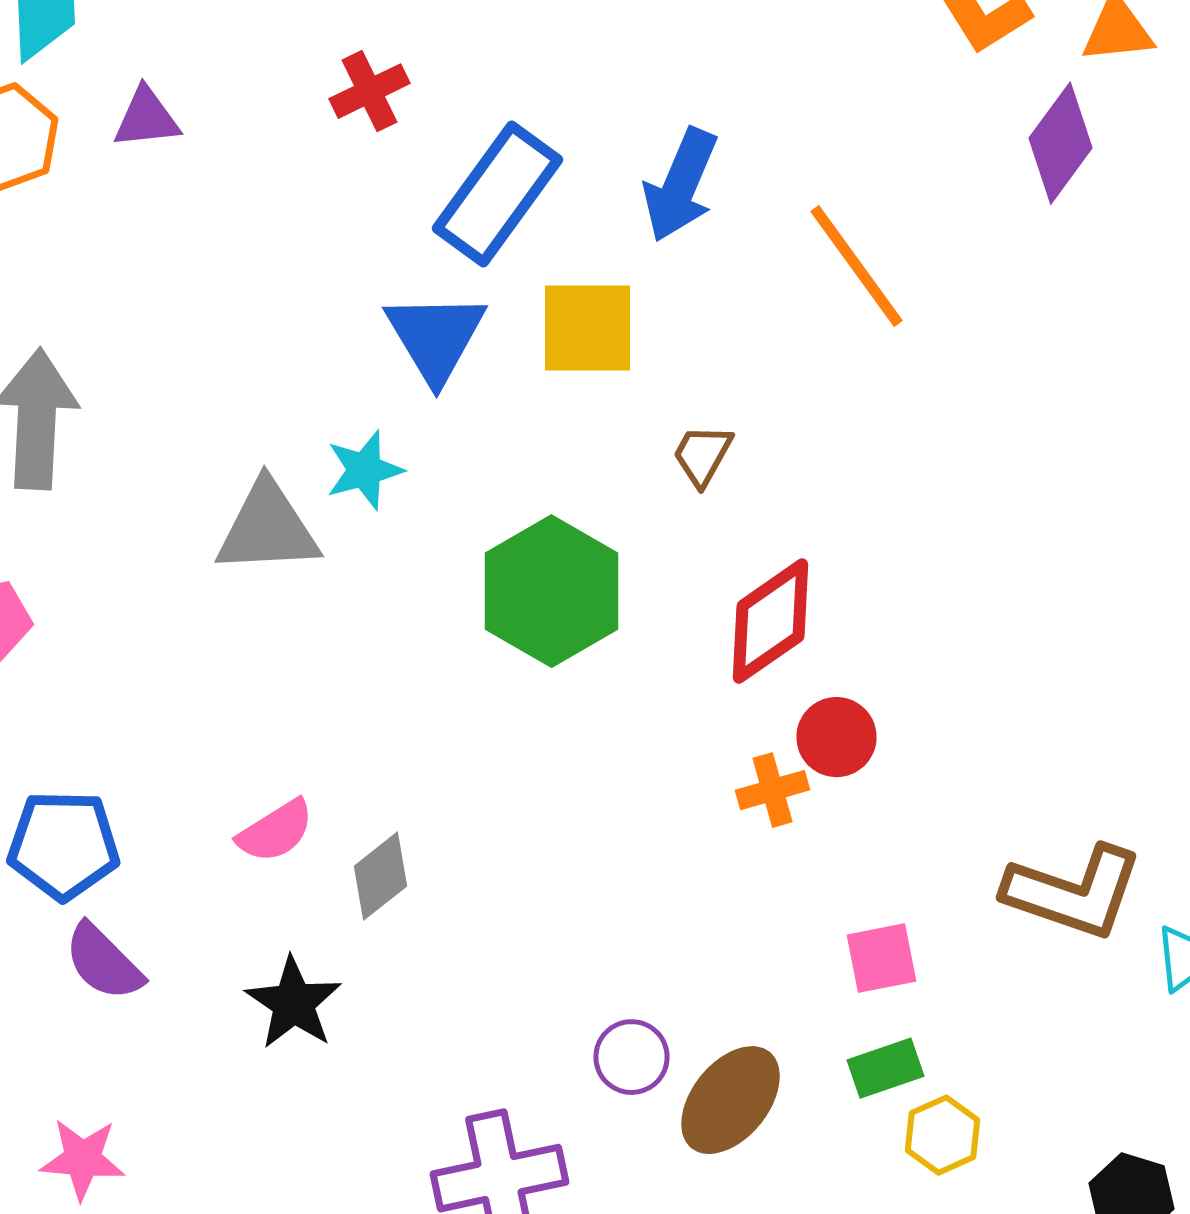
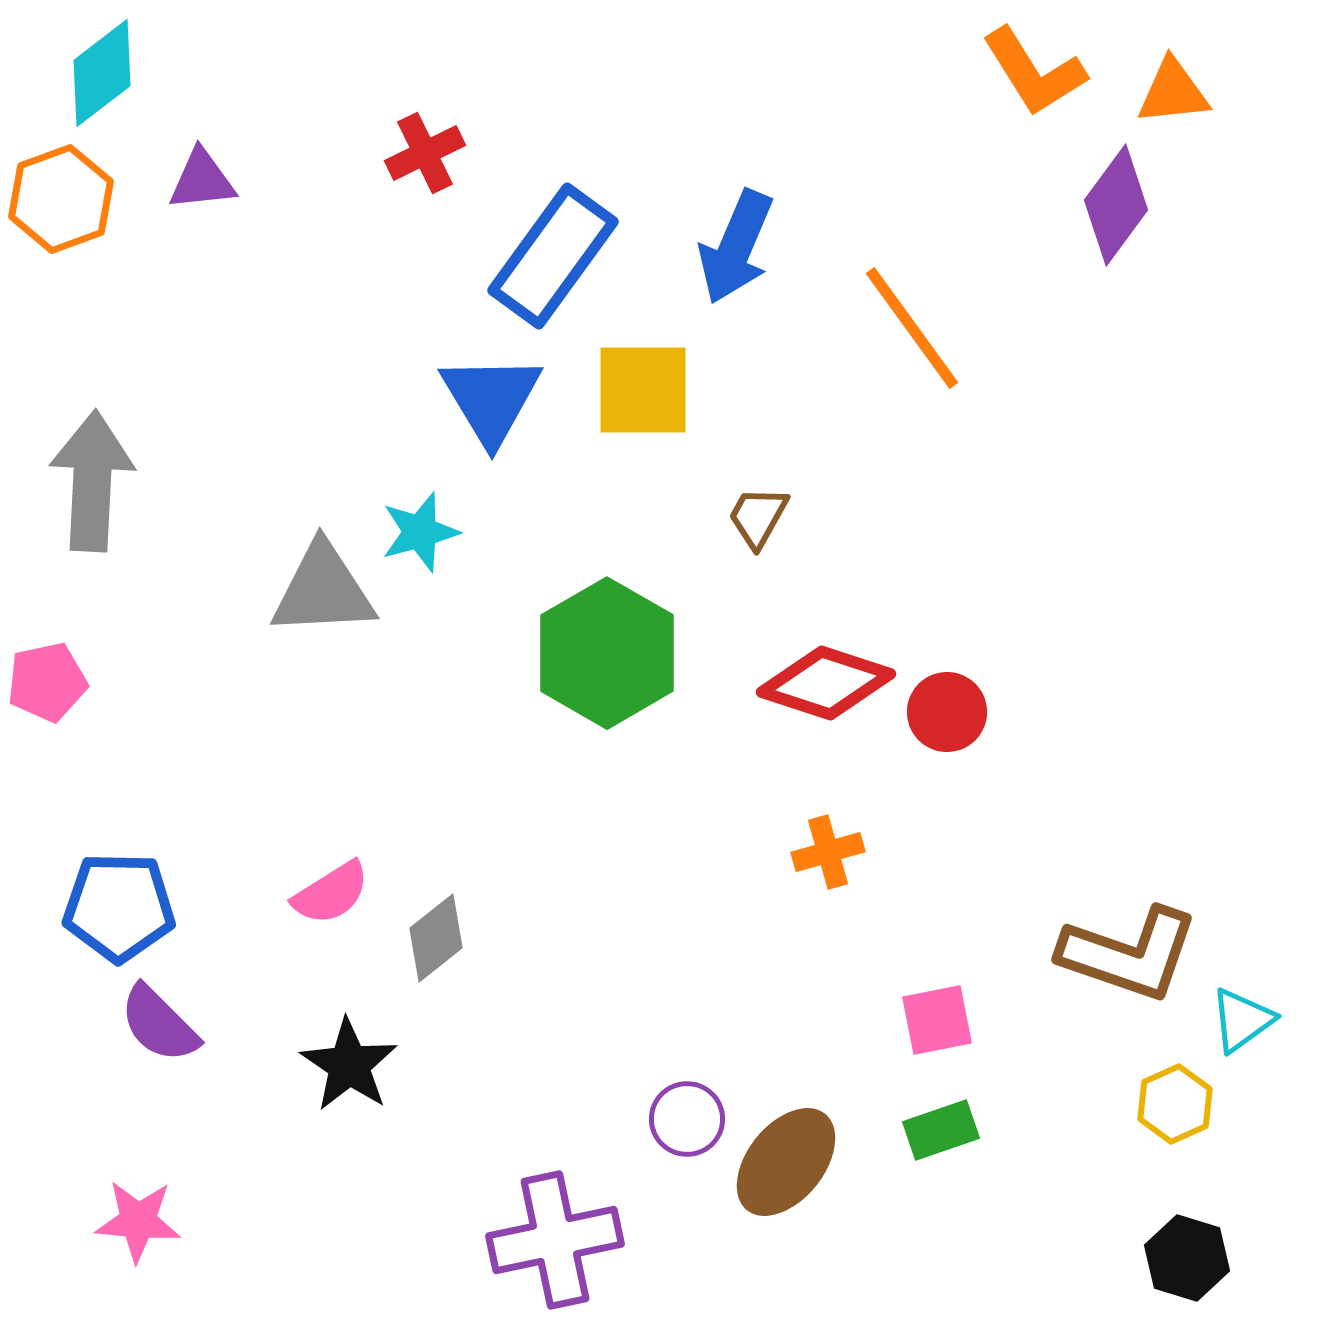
red diamond: (770, 621) -> (826, 683), turned 53
red circle: (836, 737) -> (947, 712), moved
yellow hexagon: (942, 1135) -> (1175, 1104), moved

